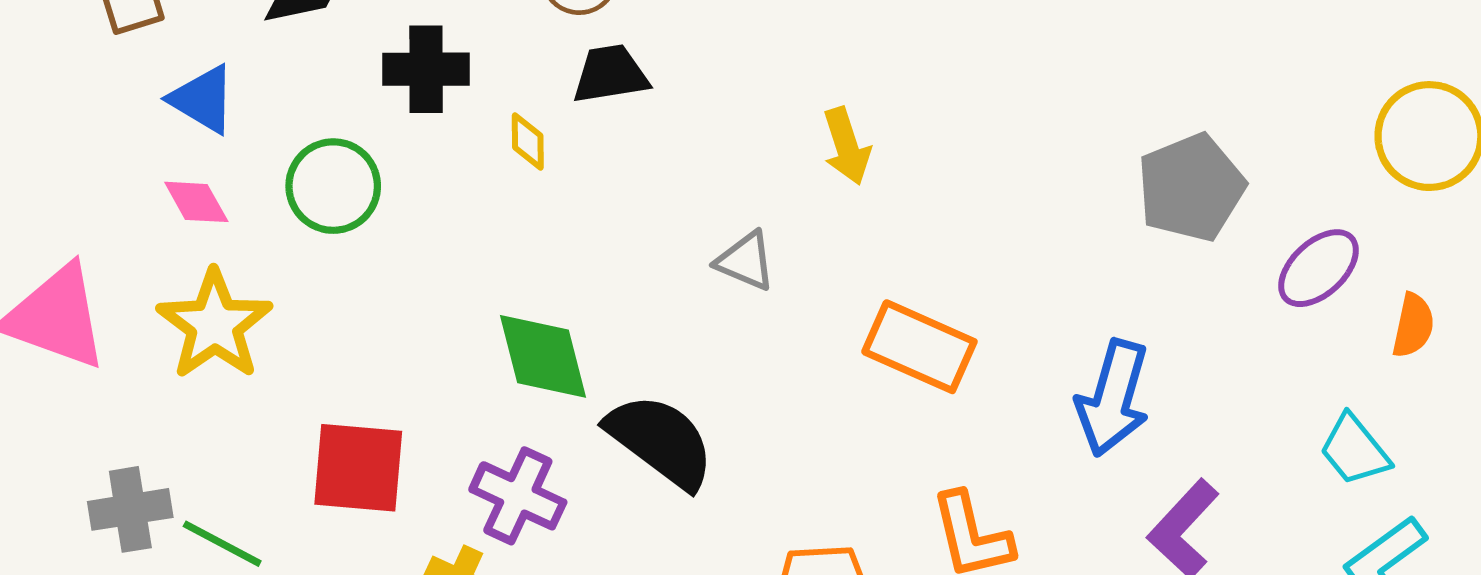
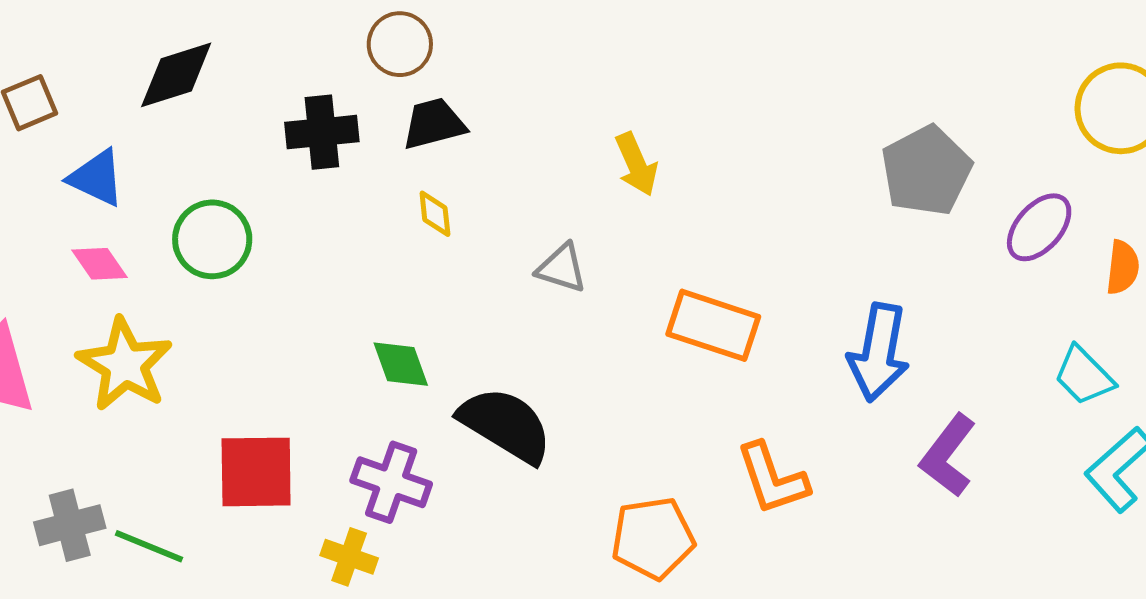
black cross: (426, 69) -> (322, 132), moved
yellow diamond: (528, 142) -> (435, 214), moved
green diamond: (543, 356) -> (401, 364), size x0.7

